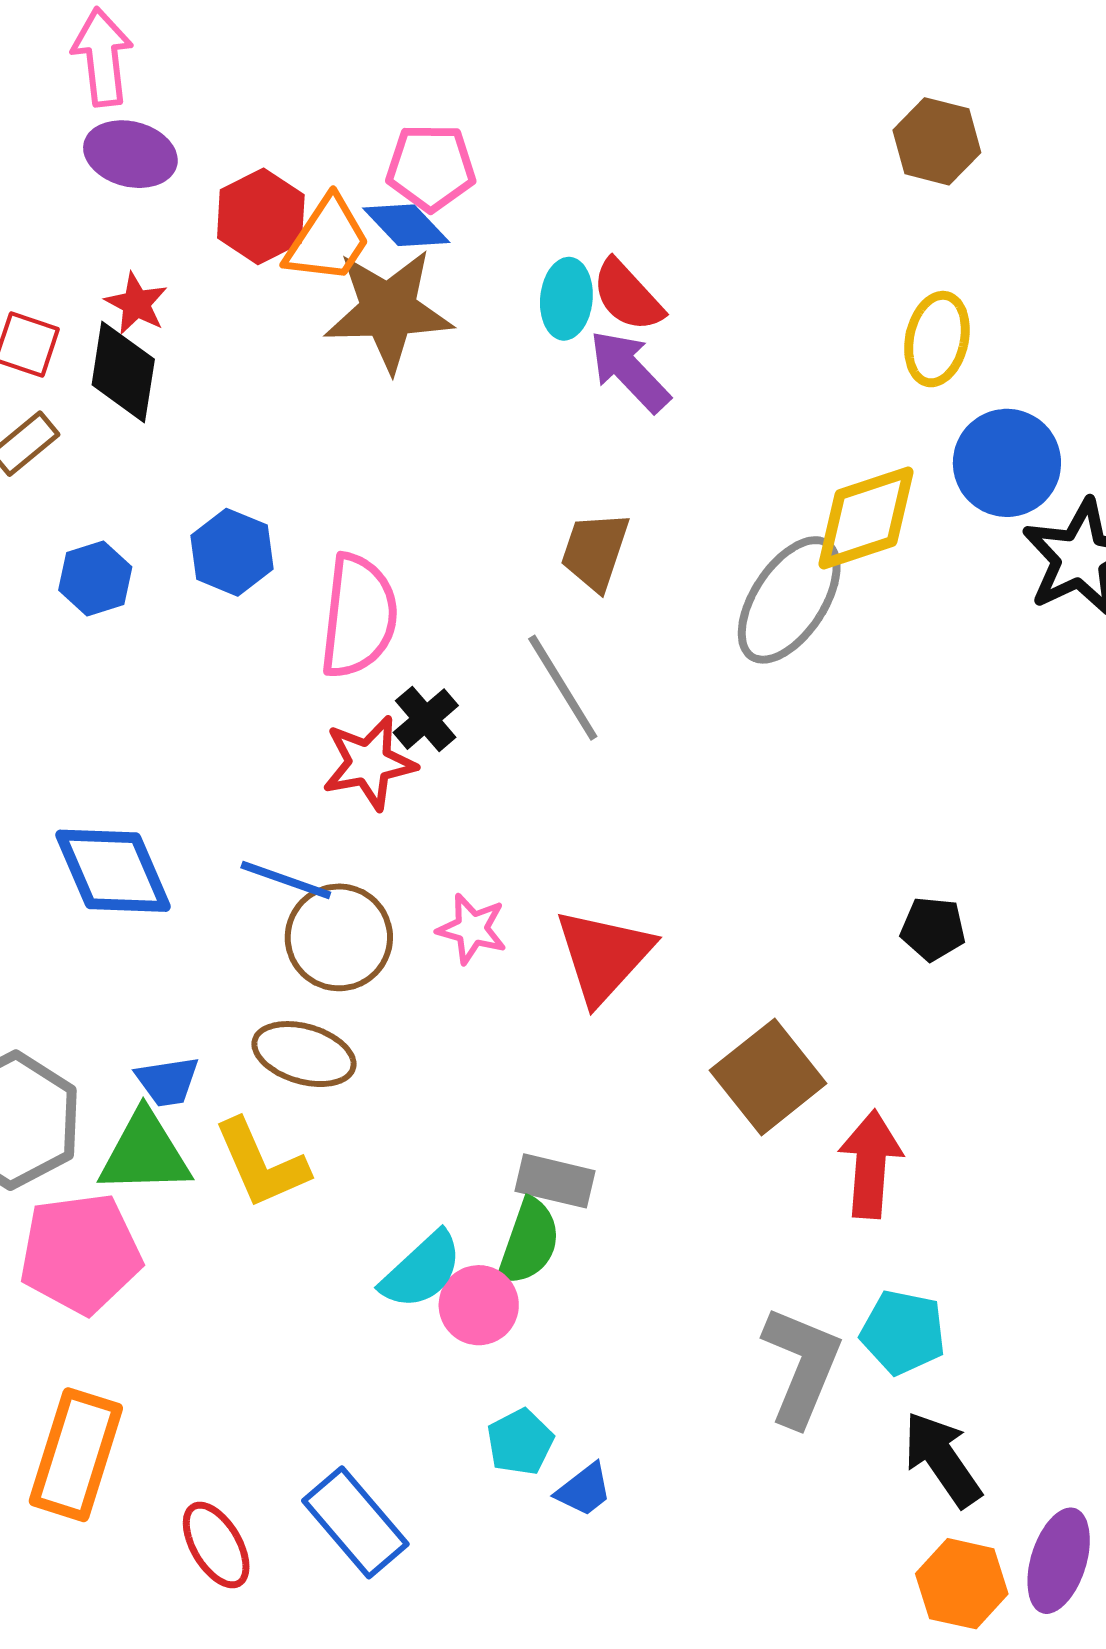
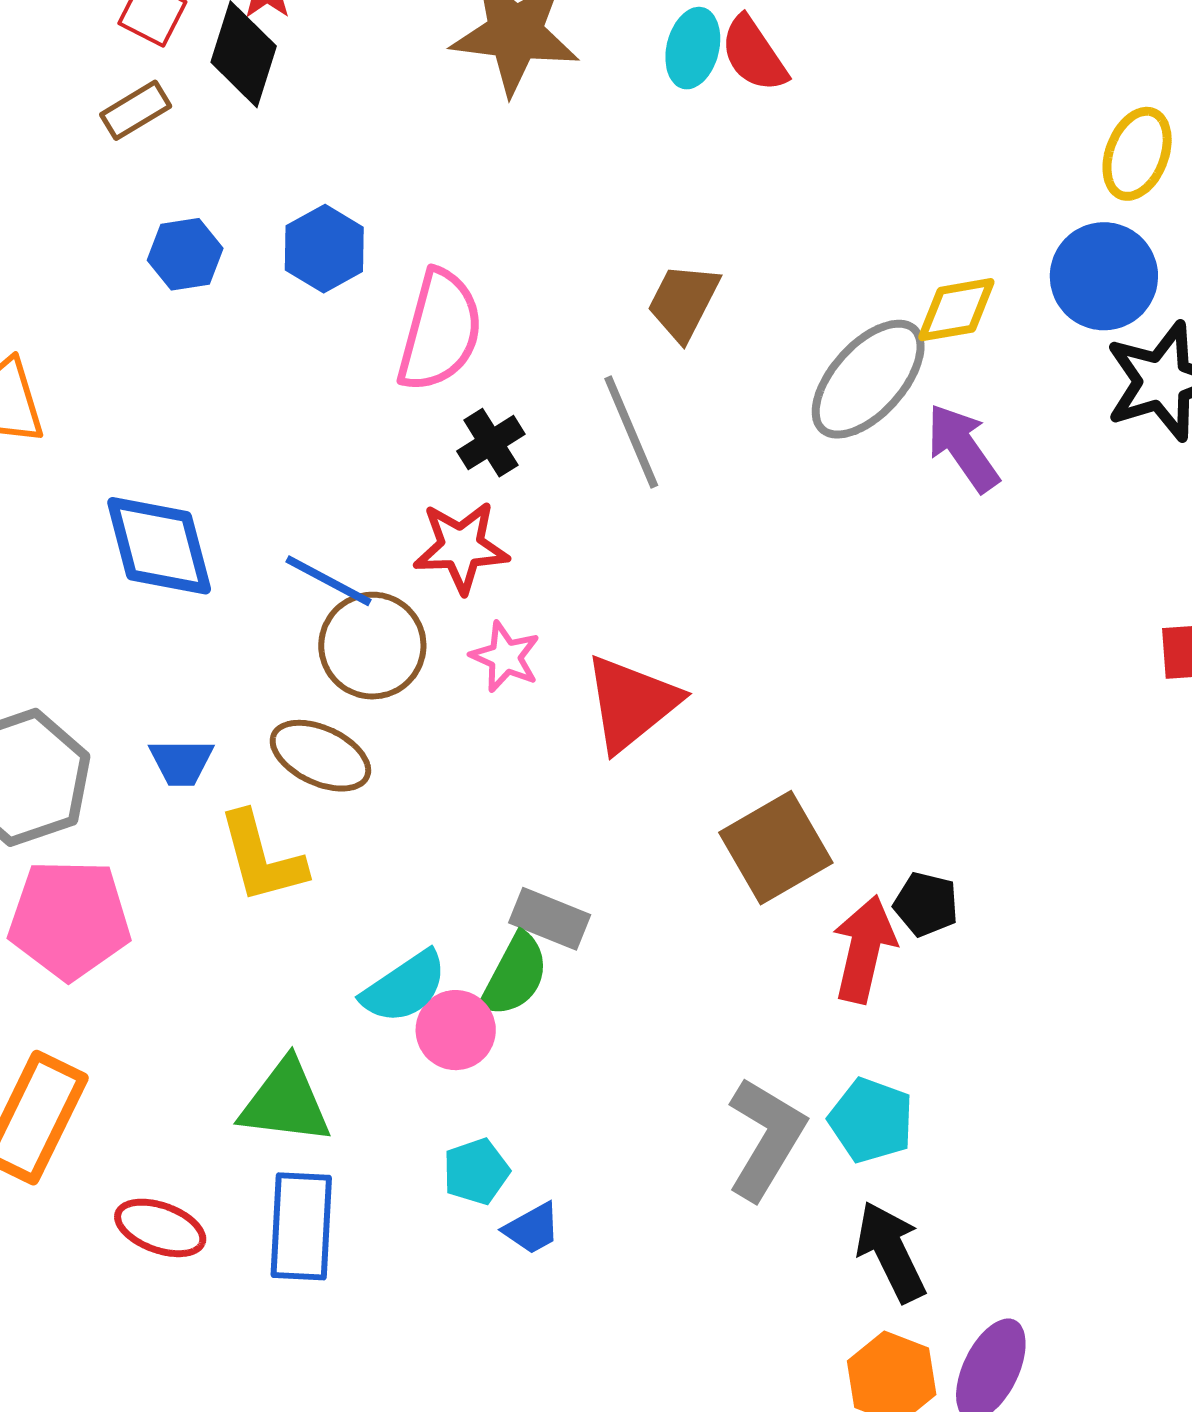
yellow ellipse: (937, 339) -> (1137, 154), moved
purple arrow: (630, 371) -> (963, 448), moved
yellow diamond: (866, 518) -> (956, 310), size x0.7
red star: (369, 763) -> (461, 547), moved
black pentagon: (933, 929) -> (926, 904), moved
green triangle: (145, 1153) -> (285, 1102), moved
blue rectangle: (355, 1522) -> (301, 1226), turned 35
red ellipse: (216, 1545) -> (160, 1228), turned -48

